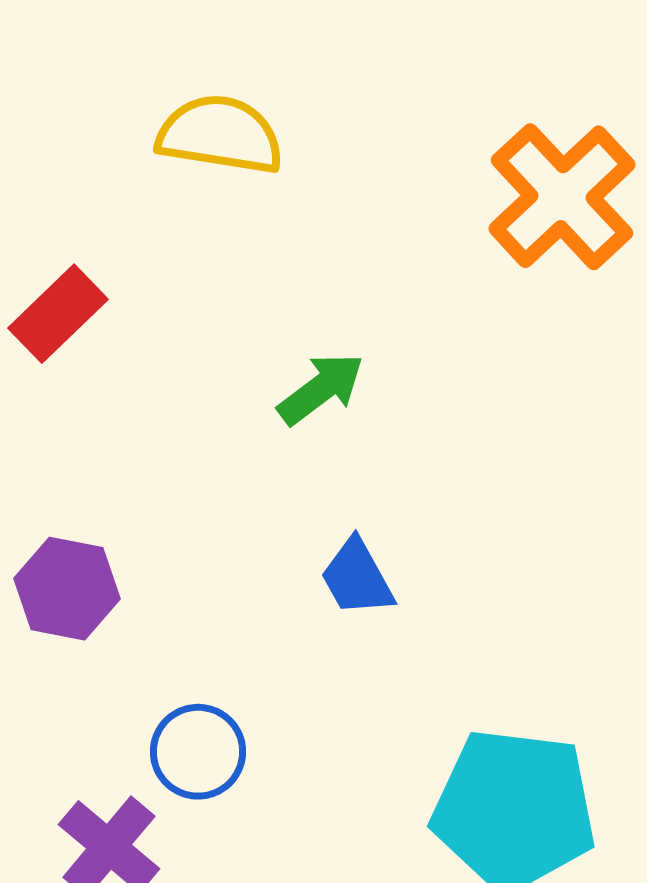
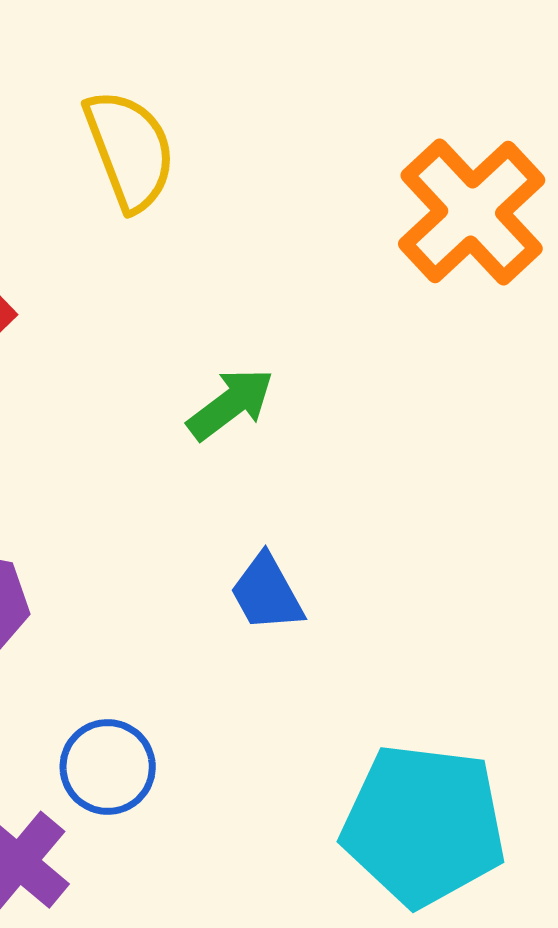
yellow semicircle: (220, 135) -> (130, 150), turned 60

